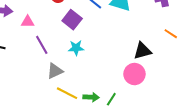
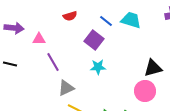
purple square: (72, 20) -> (94, 40), moved
cyan star: (76, 48) -> (98, 67), moved

